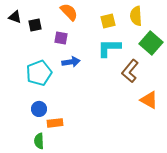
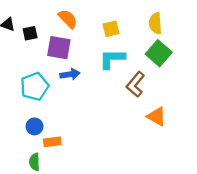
yellow semicircle: (136, 16) -> (155, 23), moved
purple square: (61, 38) -> (59, 48), size x1.6

